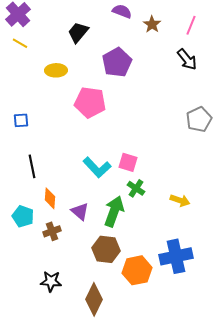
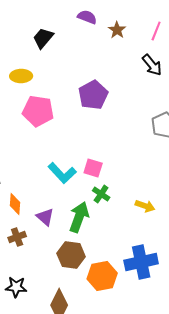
purple pentagon: (117, 62) -> (93, 95), moved
pink pentagon: (90, 102) -> (38, 111), moved

